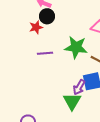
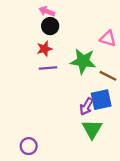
red star: (36, 27) -> (45, 49), moved
green triangle: (72, 101) -> (92, 129), moved

